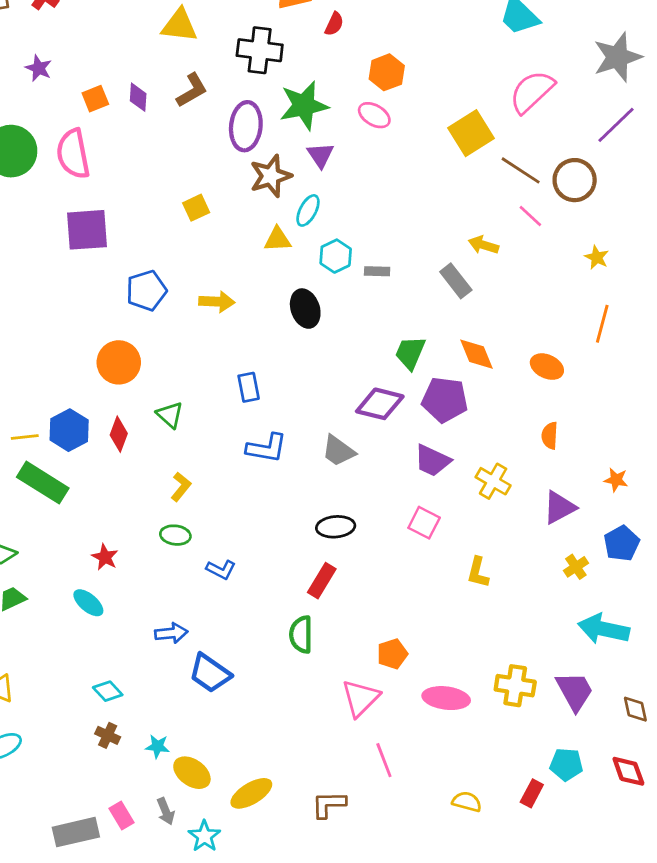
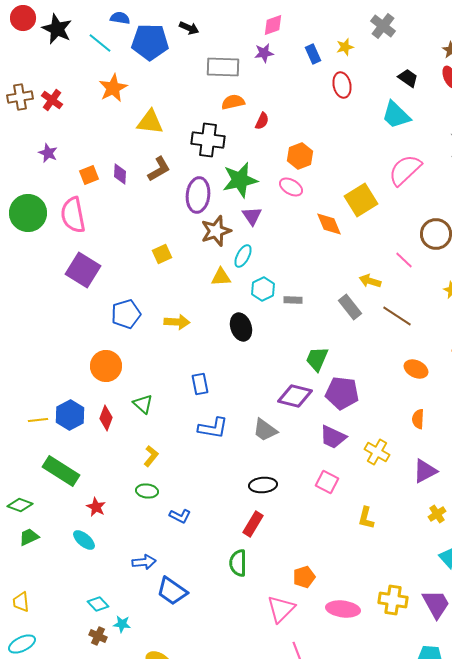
brown line: (521, 170) -> (397, 316), moved
purple square: (87, 230) -> (83, 270), turned 36
orange diamond: (477, 354) -> (329, 224), moved
green rectangle: (43, 483) -> (61, 471), moved
cyan star: (157, 746) -> (122, 624), moved

